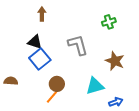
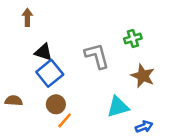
brown arrow: (42, 14) -> (27, 17), moved
green cross: (109, 22) -> (133, 38), moved
brown circle: (57, 84) -> (56, 104), moved

